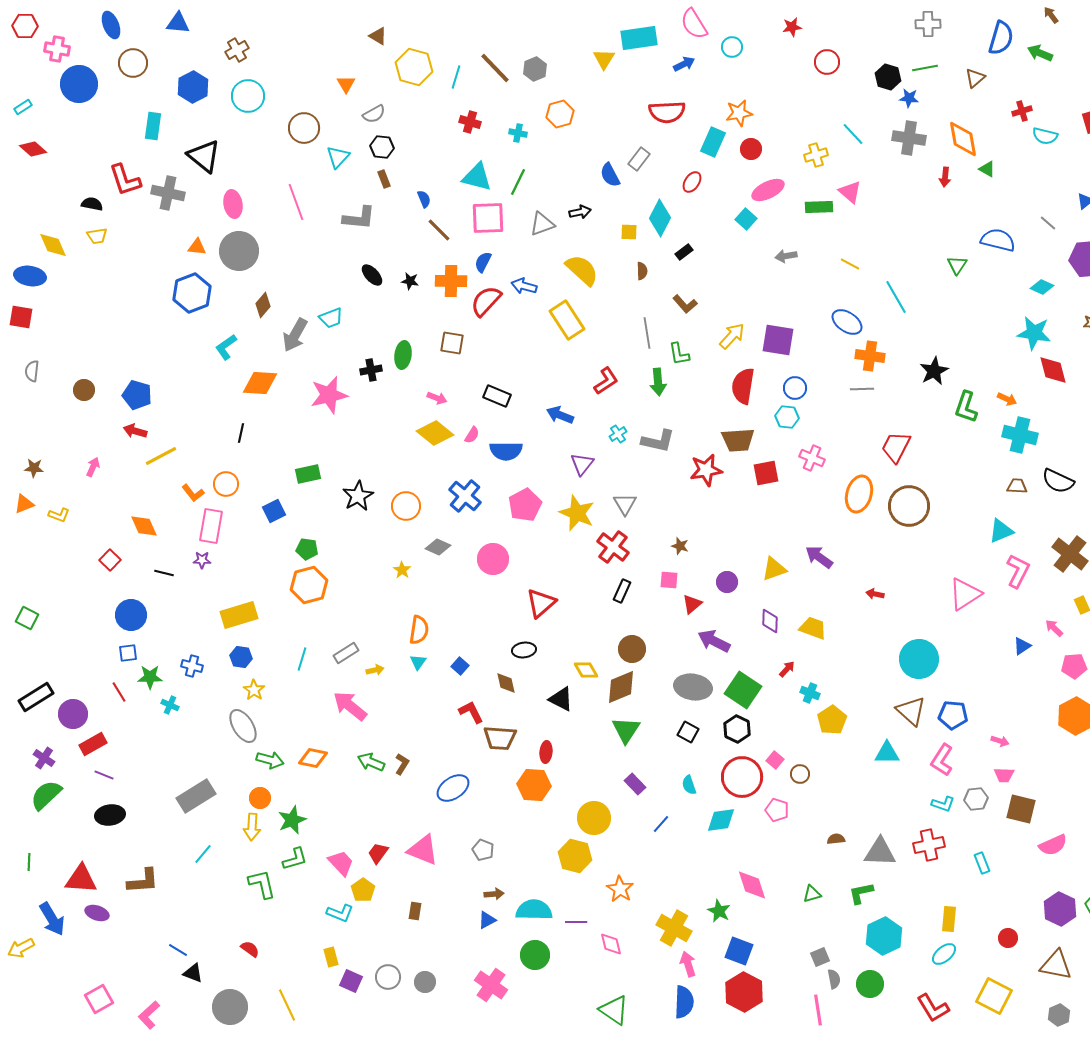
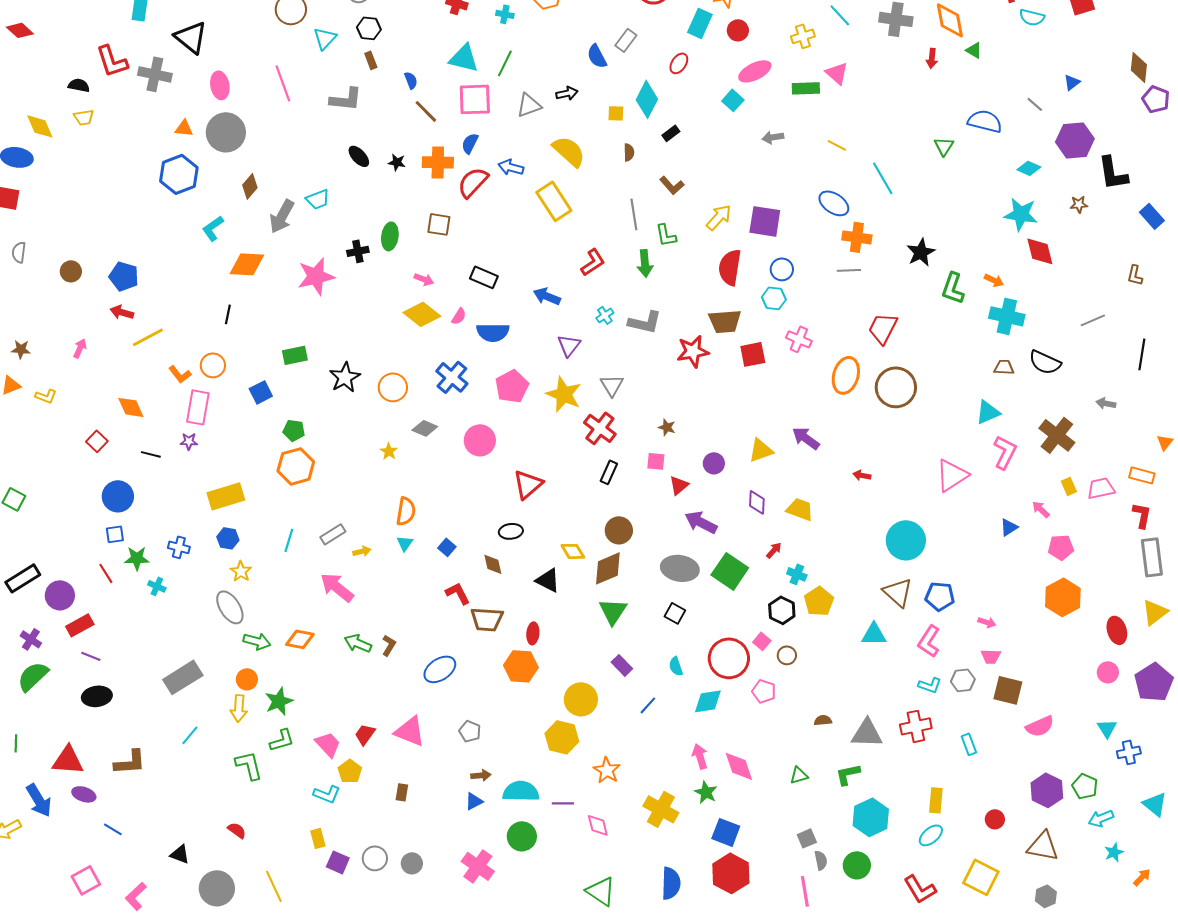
black hexagon: (737, 729) -> (782, 610), moved
blue line: (178, 950) -> (113, 829), moved
pink arrow: (688, 964) -> (700, 756), moved

